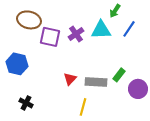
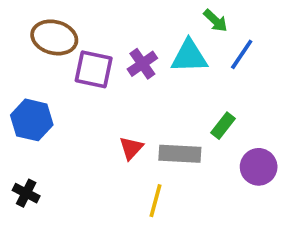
green arrow: (115, 11) -> (215, 21), turned -80
green rectangle: (119, 75) -> (223, 126), moved
black cross: (26, 103) -> (26, 193), moved

